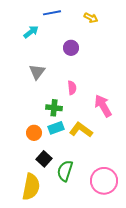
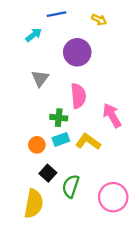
purple circle: (71, 48) -> (77, 52), size x1.6
pink semicircle: (72, 88) -> (78, 96), size x1.6

